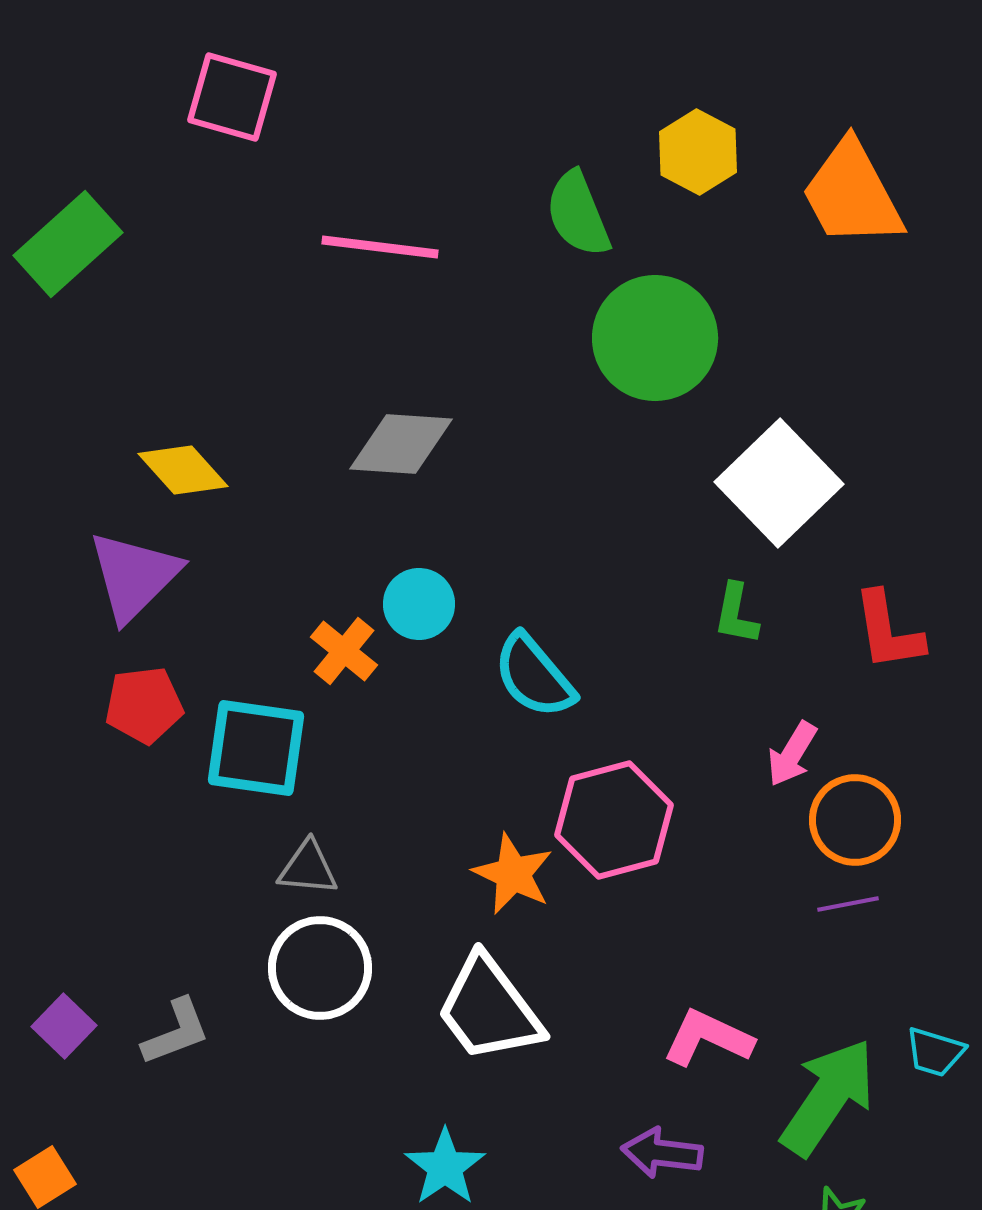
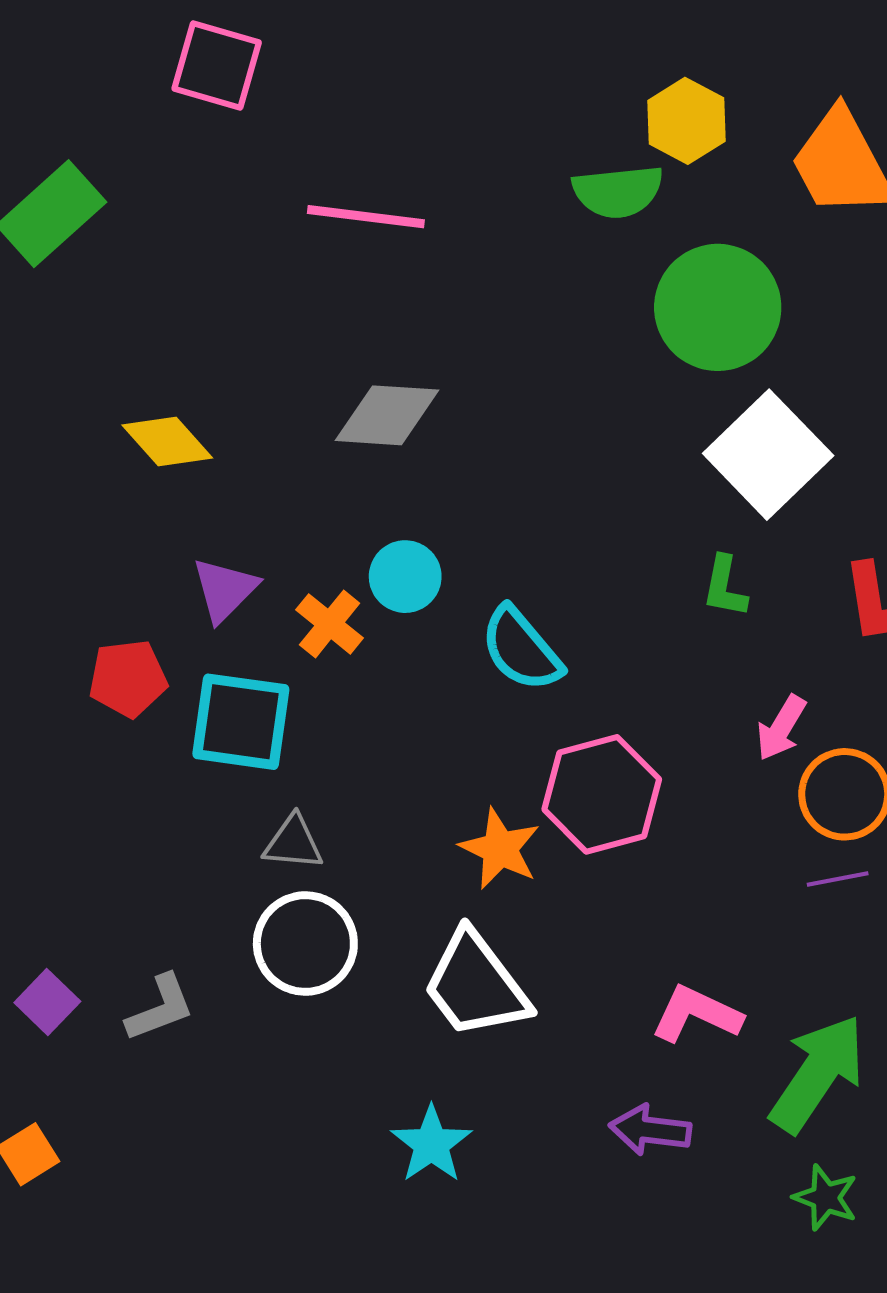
green semicircle: (578, 214) -> (618, 191), moved, turned -74
green circle: (655, 338) -> (718, 307), moved
purple triangle: (134, 576) -> (225, 590), moved, size x0.7

